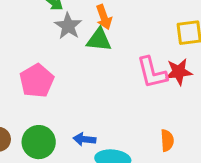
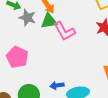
pink L-shape: (152, 73) -> (64, 31), moved

